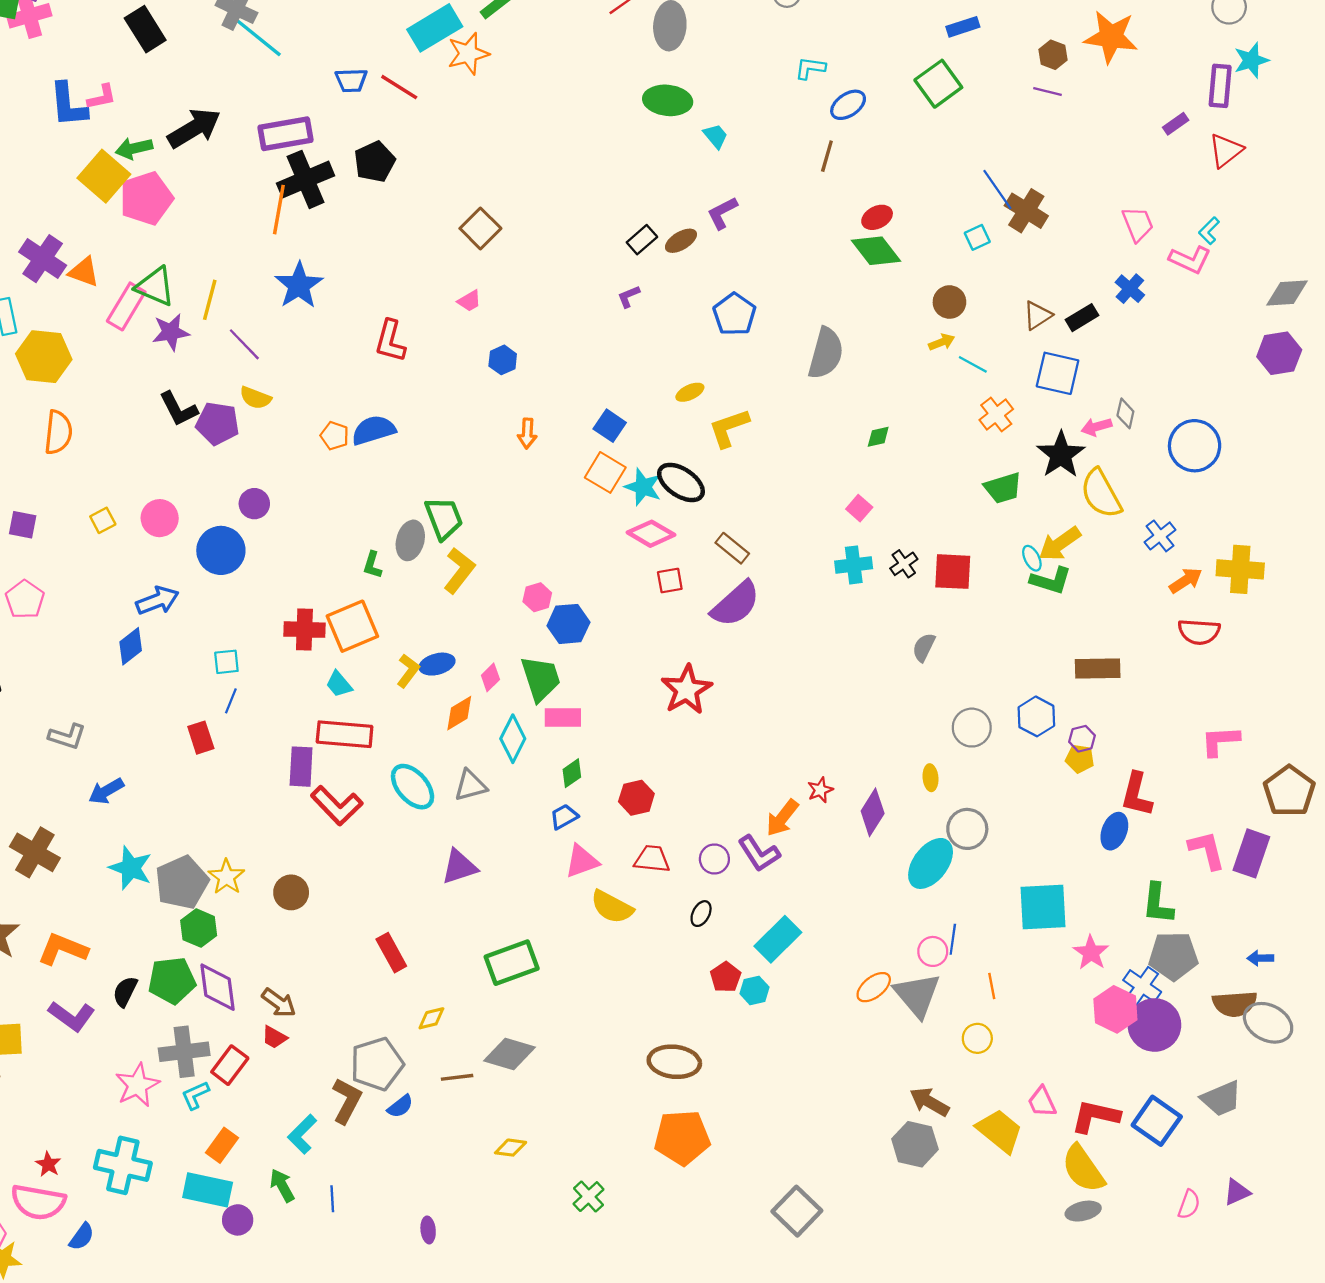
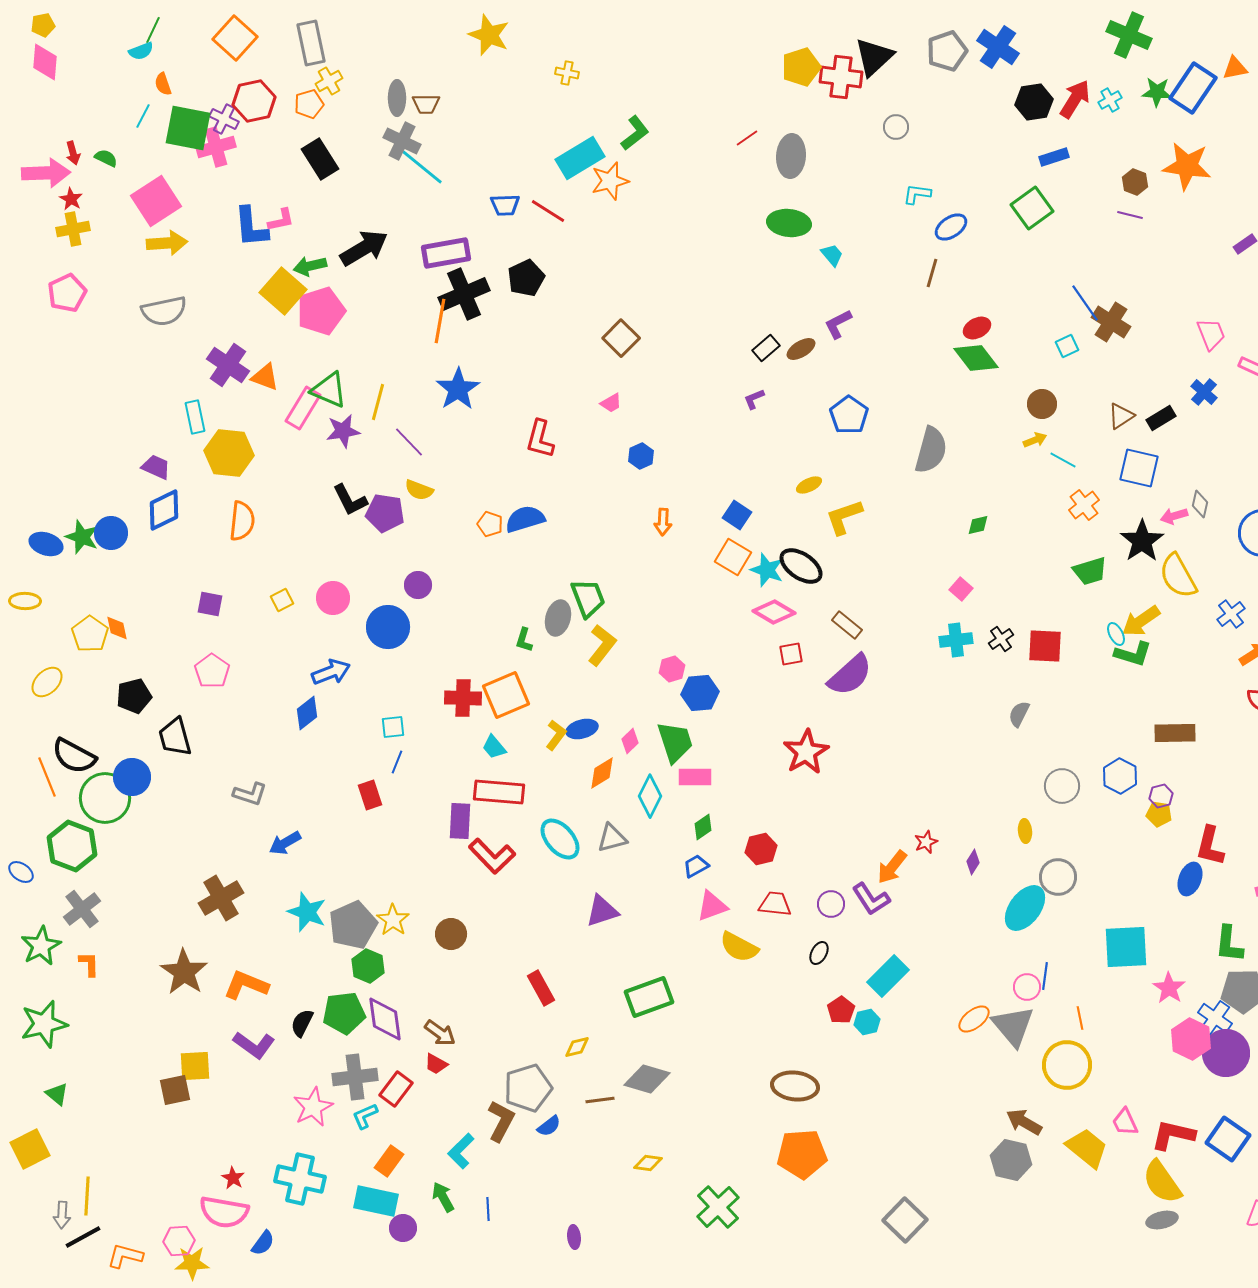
purple diamond: (873, 812) -> (973, 862), size x0.6
brown cross: (35, 852) -> (221, 898), turned 30
yellow circle: (977, 1038) -> (1067, 1065), size x1.8
green cross: (589, 1197) -> (718, 1207), size x1.5

